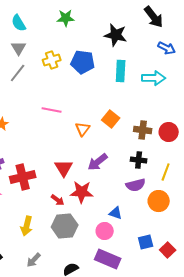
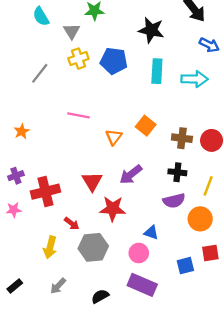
gray triangle: (19, 48) -> (72, 31), moved
red arrow: (58, 200) -> (72, 223), moved
red square: (168, 250) -> (210, 253), moved, turned 35

